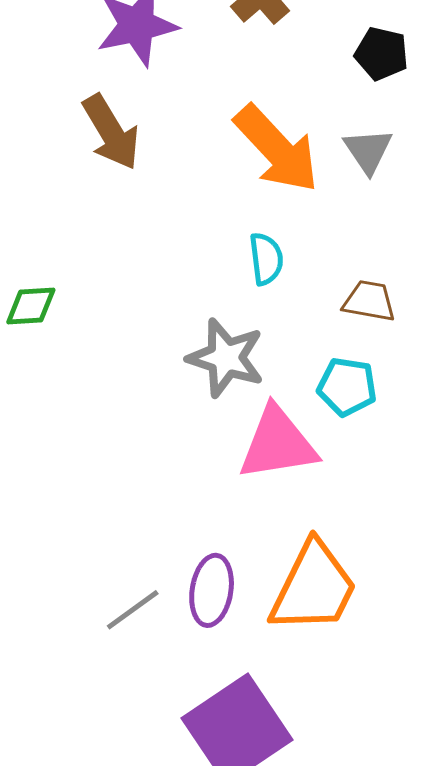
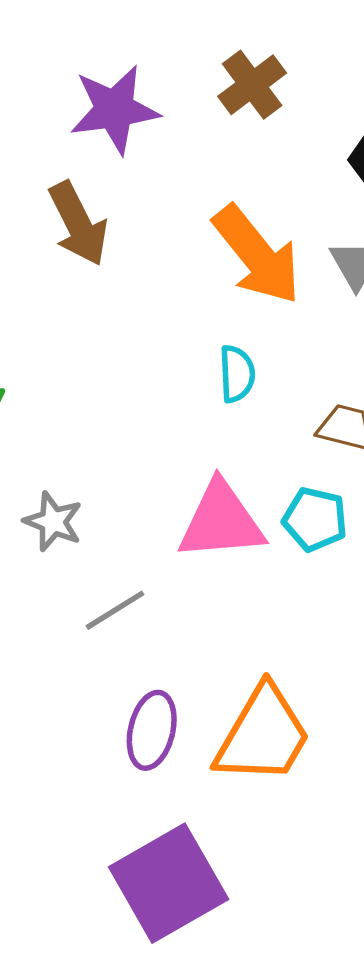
gray star: (226, 358) -> (53, 522), moved, size x0.7
pink triangle: (278, 444) -> (221, 521), moved
gray line: (133, 610) -> (115, 610), moved

